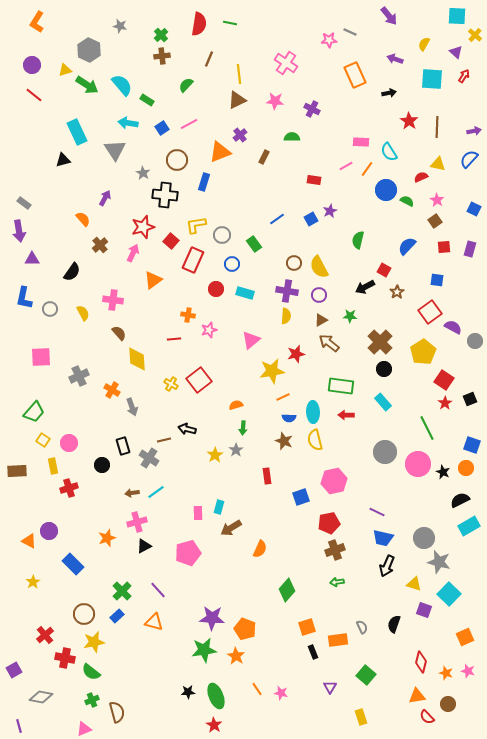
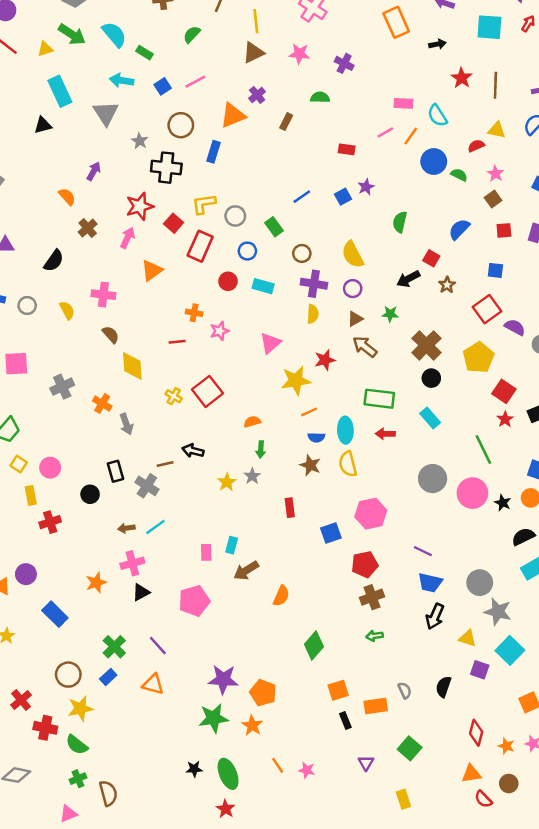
yellow triangle: (65, 70) -> (45, 49), moved
brown circle: (294, 263) -> (302, 253), moved

